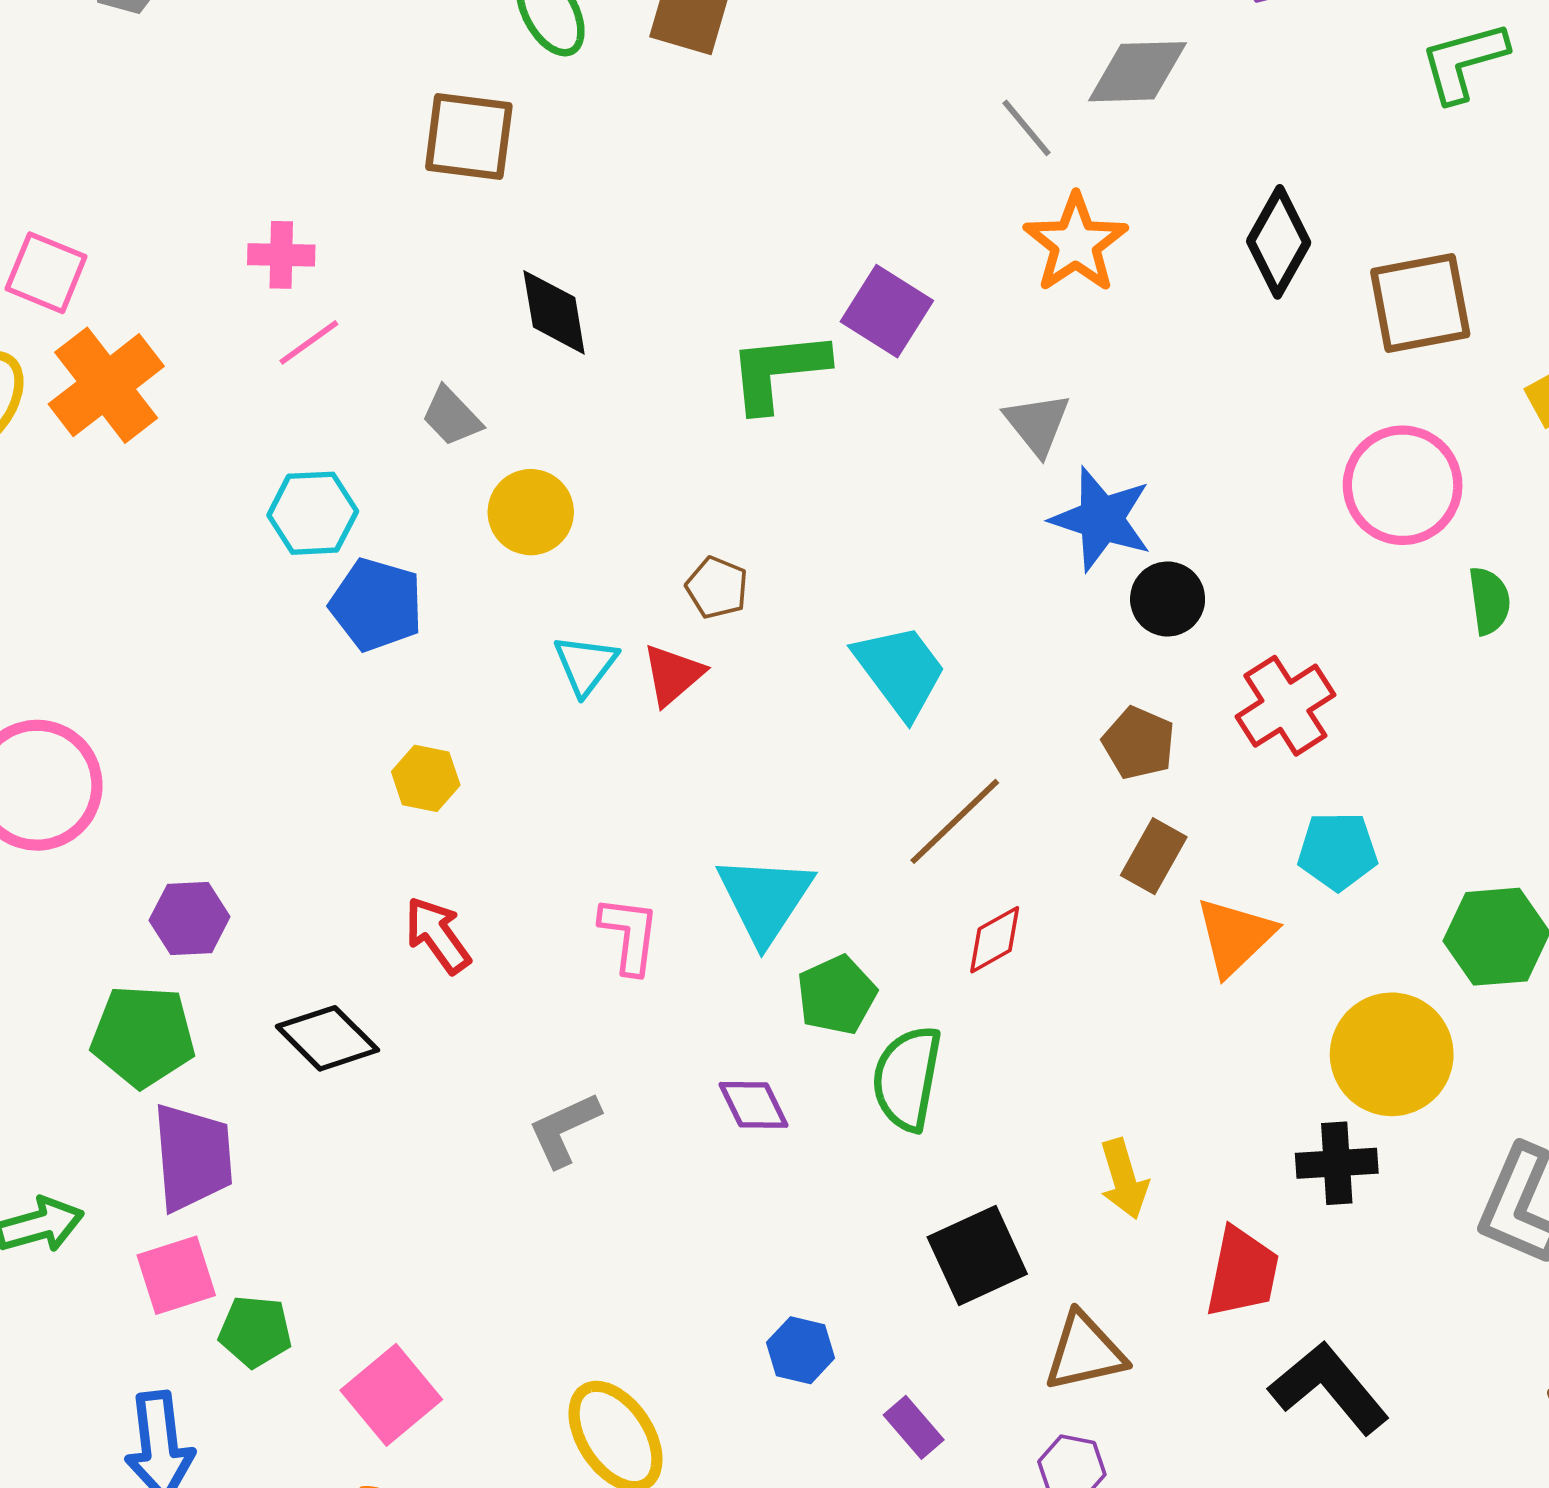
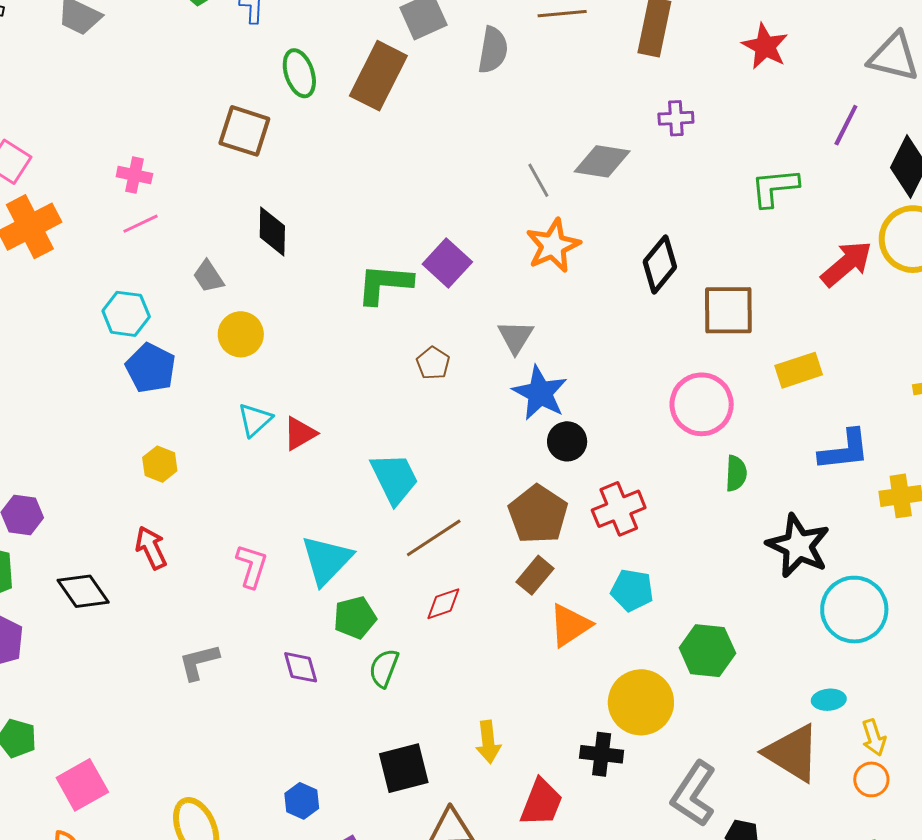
brown pentagon: (717, 588) -> (433, 363), moved
cyan trapezoid: (900, 671) -> (394, 478), moved
brown pentagon: (1139, 743) -> (538, 514), size x1.5
green semicircle: (907, 1078) -> (384, 668), size x0.7

